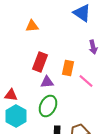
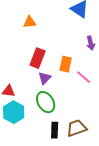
purple triangle: (47, 82) -> (45, 78), turned -40
green ellipse: (48, 106) -> (46, 102), turned -55

